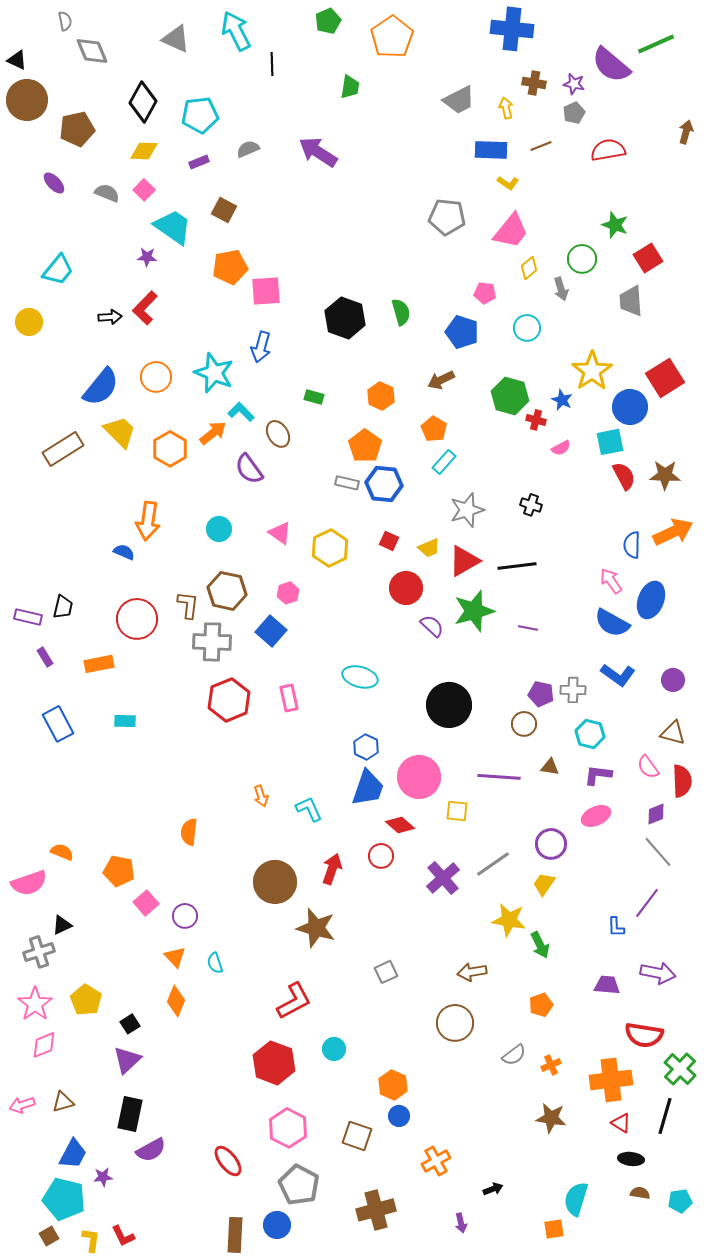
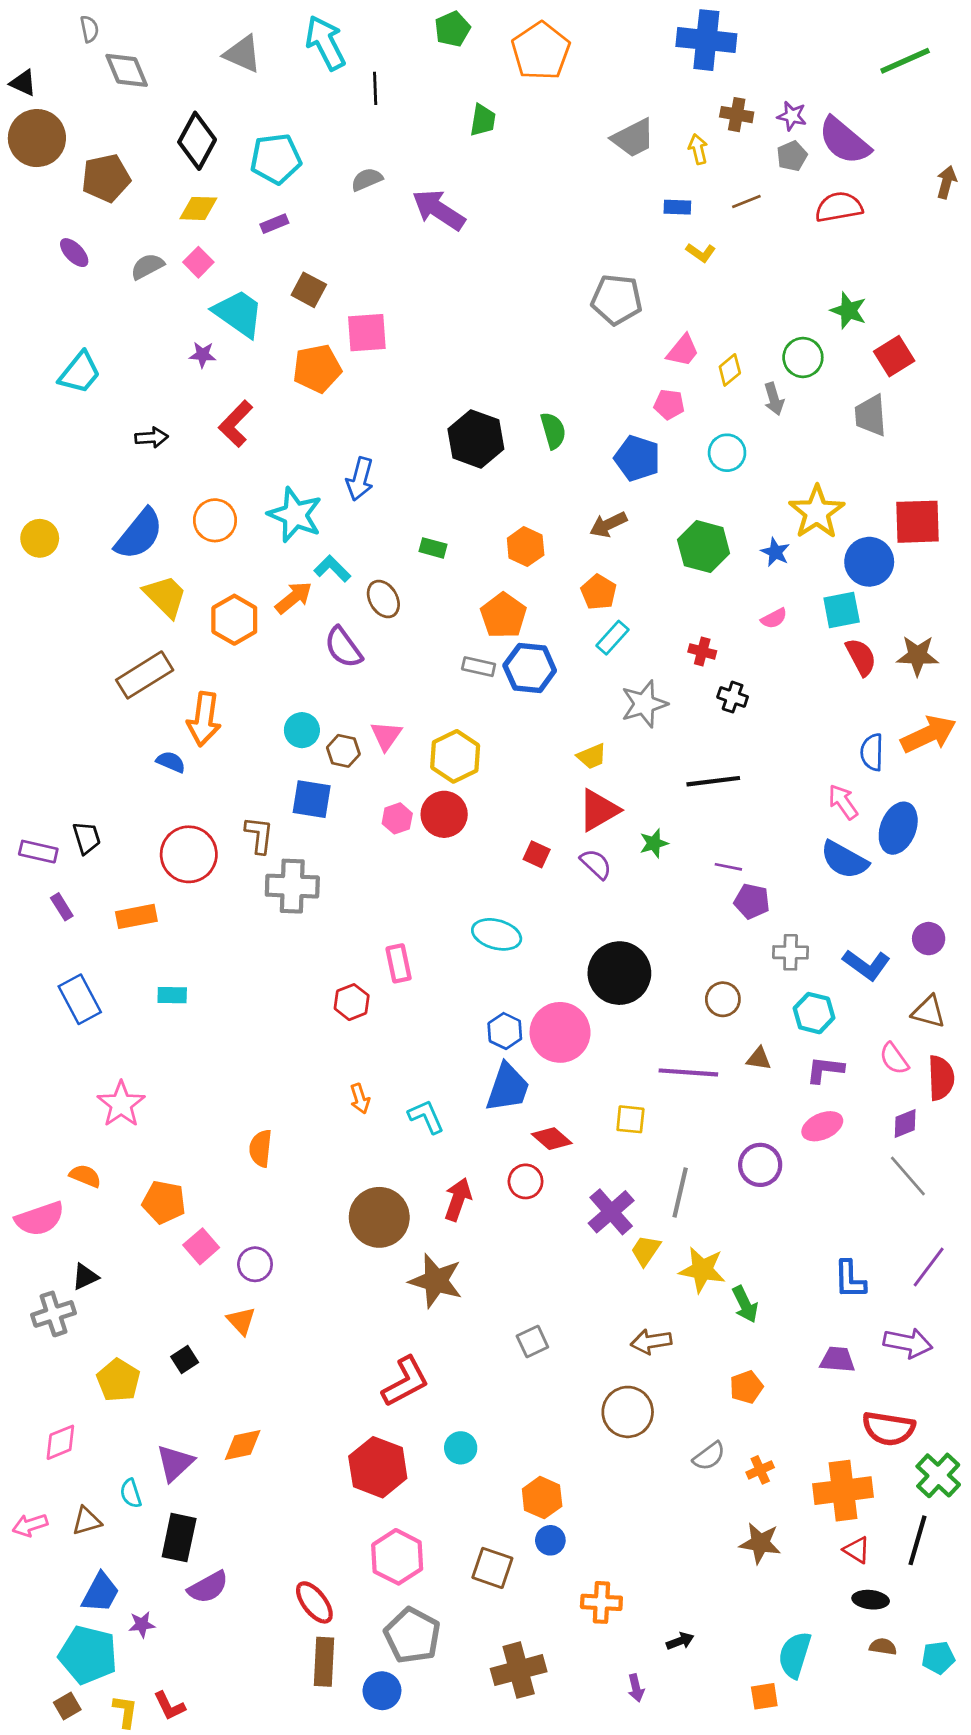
purple semicircle: (611, 65) -> (844, 141), moved
gray semicircle: (248, 149) -> (367, 179), moved
blue rectangle: (491, 150) -> (677, 207), size x0.6
gray semicircle: (107, 193) -> (147, 266), turned -50
pink trapezoid: (511, 231) -> (683, 351), moved, size x0.7
pink square: (266, 291) -> (367, 333), moved
red L-shape: (145, 308) -> (236, 424), moved
yellow circle: (29, 322) -> (40, 538), moved
red square: (665, 378) -> (918, 522), turned 30
red cross: (536, 420) -> (702, 651), moved
brown rectangle: (63, 449) -> (145, 675), moved
pink triangle: (280, 533) -> (386, 736), turned 30
red square: (389, 541) -> (537, 854), moved
red triangle: (464, 561) -> (599, 810), moved
red circle: (406, 588) -> (444, 814), moved
brown hexagon: (227, 591) -> (343, 751), moved, size x0.6
black trapezoid: (63, 607) -> (87, 838), turned -30
green star: (474, 611) -> (654, 843), size x0.5
blue square: (271, 631) -> (312, 799), moved, turned -32
blue L-shape: (618, 675) -> (866, 965), moved
purple pentagon: (541, 694) -> (752, 901), moved
red hexagon: (229, 700) -> (352, 1002), moved, size x0.6
pink circle: (419, 777) -> (560, 1032), moved
gray line: (493, 864) -> (680, 1192), turned -42
yellow trapezoid: (544, 884) -> (646, 1250), moved
purple line: (647, 903) -> (929, 1267), moved
blue L-shape: (616, 927) -> (850, 1279), size x1.4
cyan semicircle: (215, 963) -> (131, 1493), moved
orange diamond: (176, 1001) -> (243, 1445), moved, turned 56
pink star: (35, 1004) -> (121, 1104), moved
black square: (130, 1024) -> (185, 1359), moved
orange cross: (436, 1161) -> (601, 1602), turned 32
brown rectangle: (235, 1235) -> (324, 1662), moved

